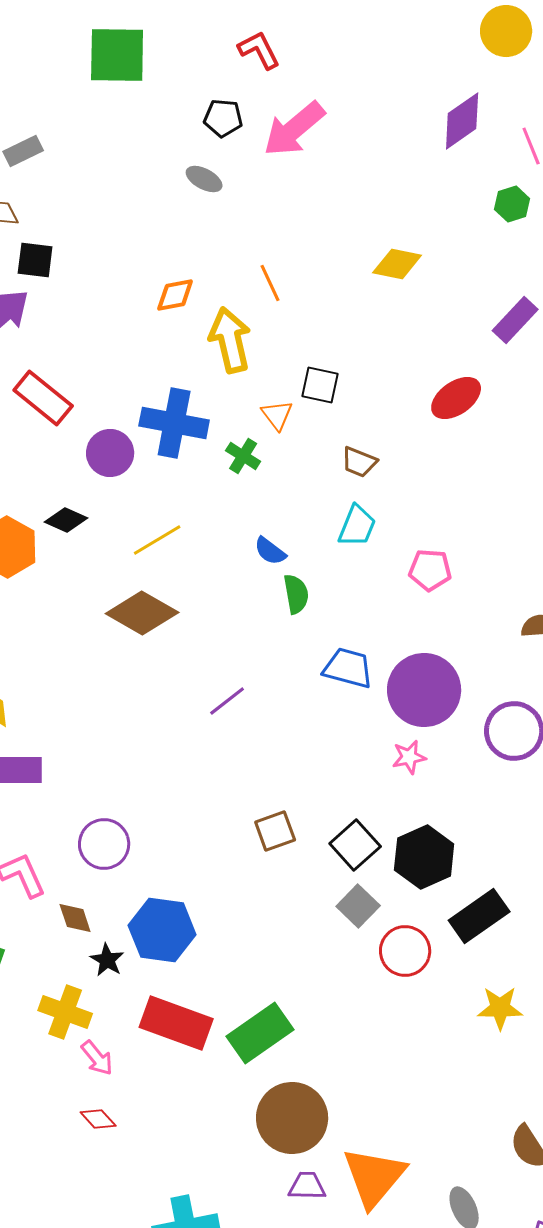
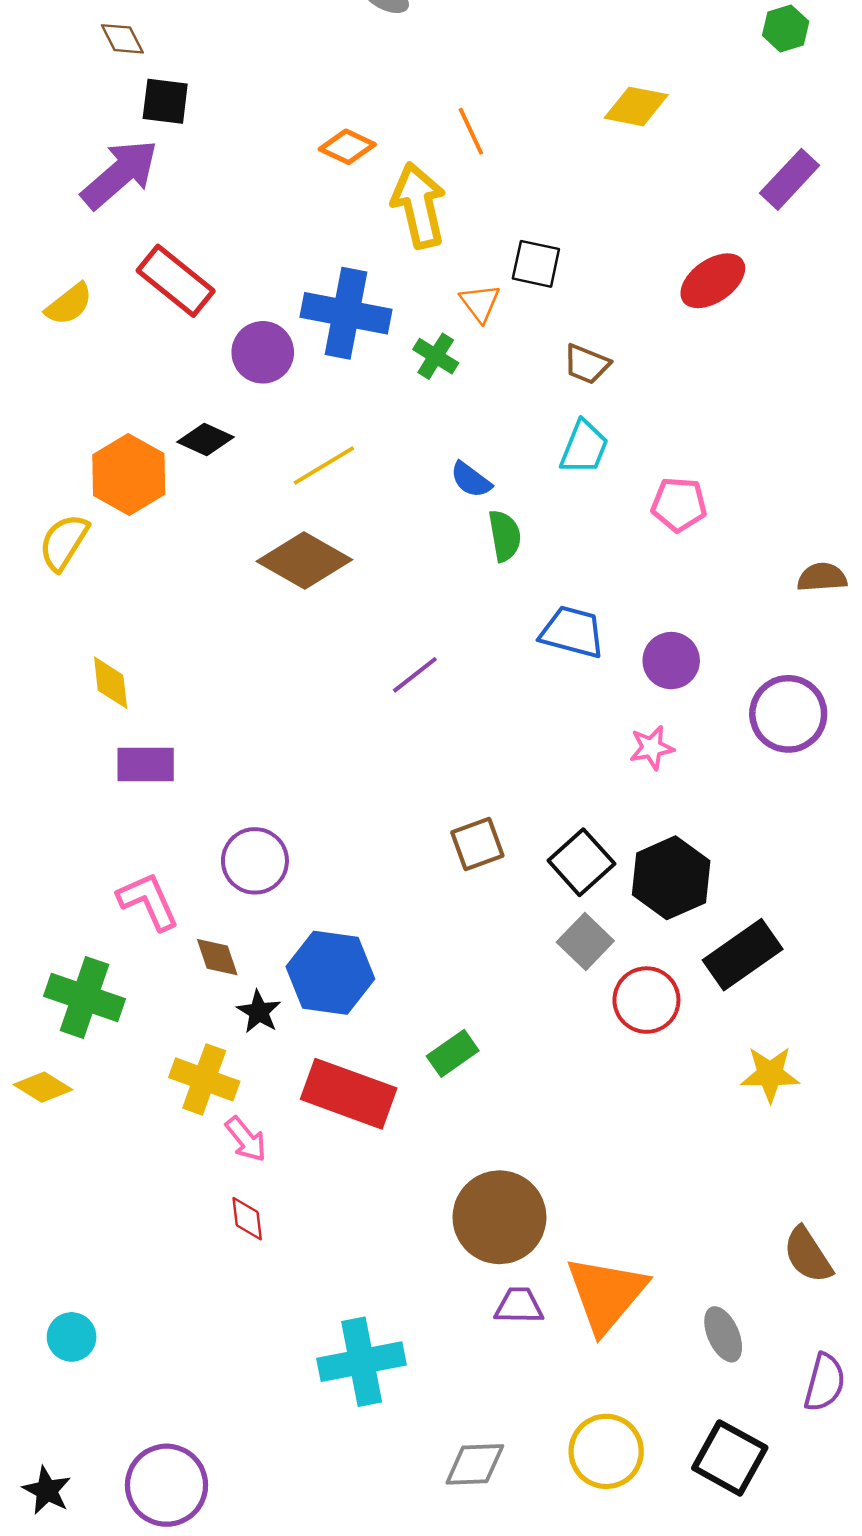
orange diamond: (175, 295) -> (347, 147), turned 36
purple circle: (424, 690) -> (671, 661), size x0.6
green rectangle: (260, 1033) -> (453, 1053), moved, size x0.6
red diamond: (98, 1119) -> (247, 1219), turned 36

